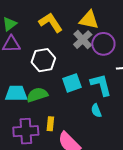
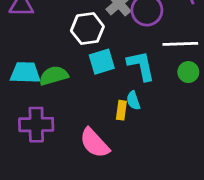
white hexagon: (43, 60) -> (87, 29), moved
yellow rectangle: (50, 124) -> (121, 110), moved

